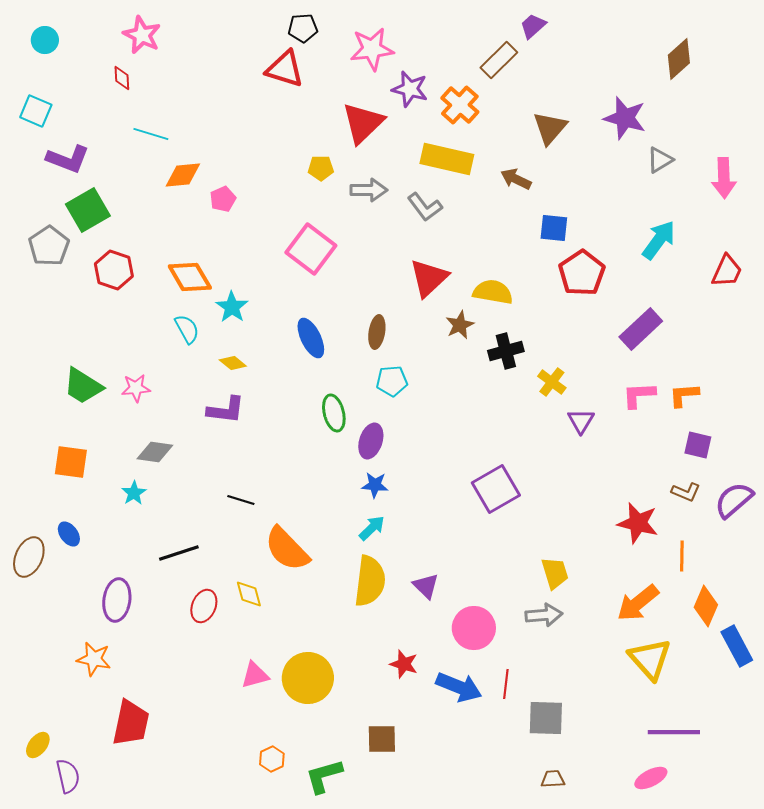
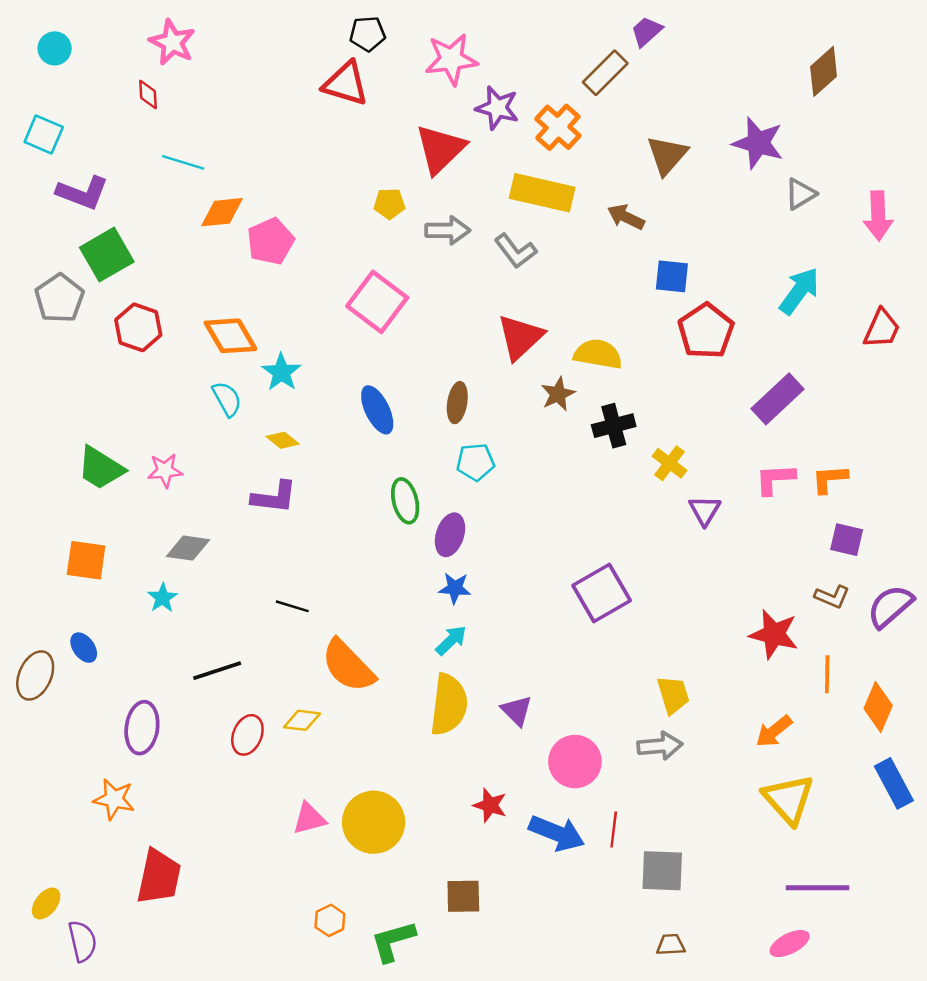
pink pentagon: (223, 199) -> (270, 241), size x1.5
yellow diamond: (249, 594) -> (302, 720), turned -68
orange arrow: (638, 603) -> (774, 731), size x0.7
orange diamond: (706, 606) -> (878, 707), moved

